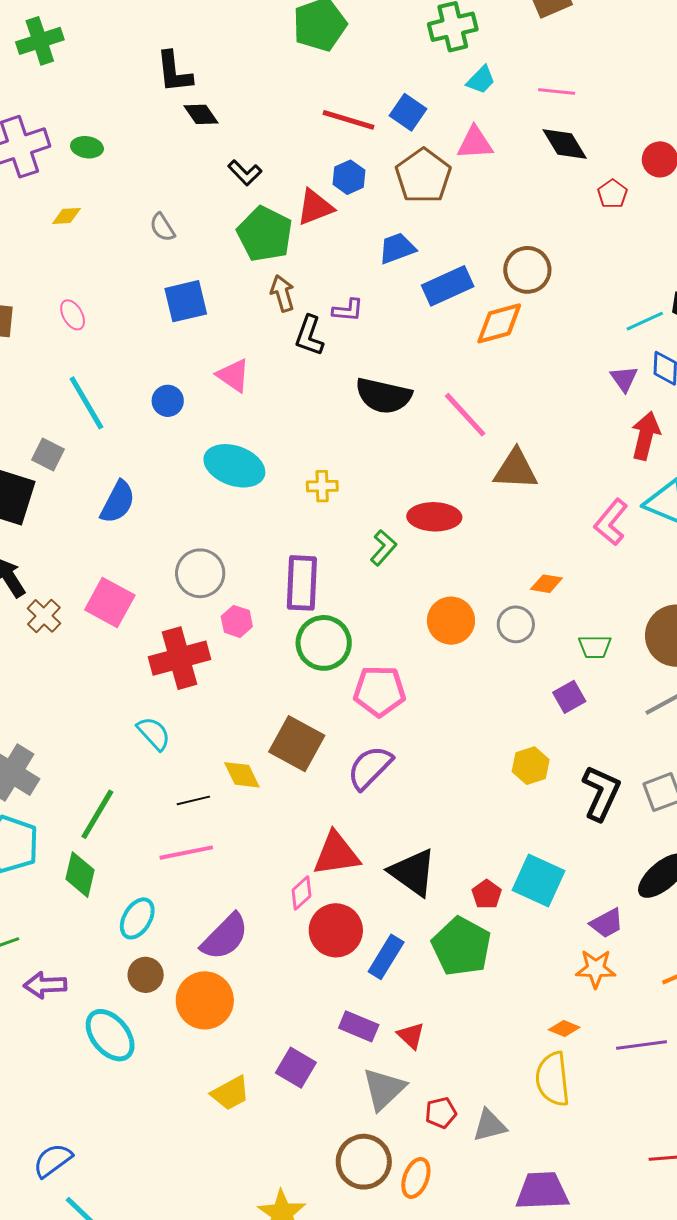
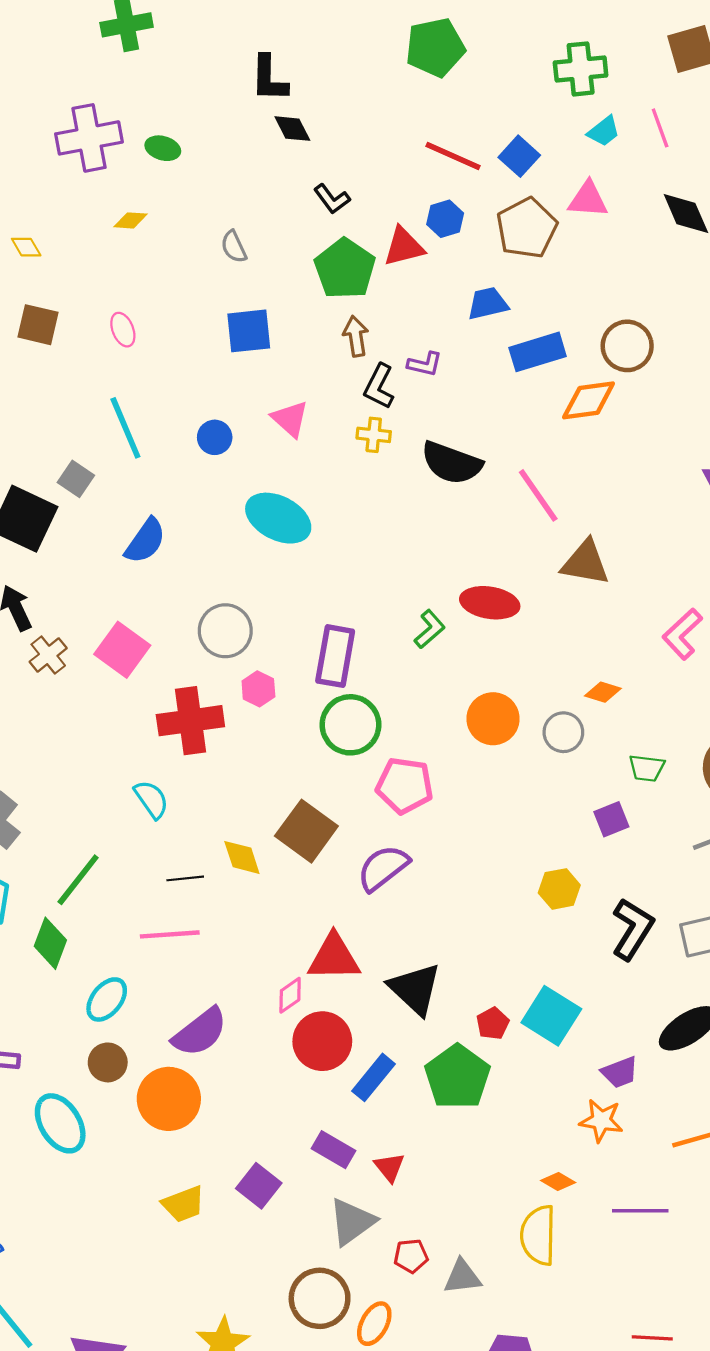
pink line: (557, 92) -> (660, 128), moved, turned 57
yellow cross: (322, 486) -> (374, 435), moved

